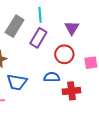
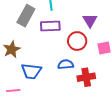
purple triangle: (72, 28) -> (90, 20), moved
purple rectangle: (38, 38) -> (50, 26), turned 60

